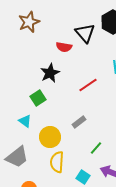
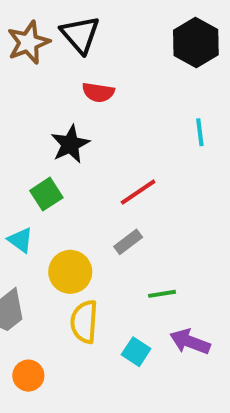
black triangle: (85, 33) -> (80, 34), moved
red line: (88, 85) -> (138, 192), moved
green line: (96, 148) -> (162, 294), turned 40

